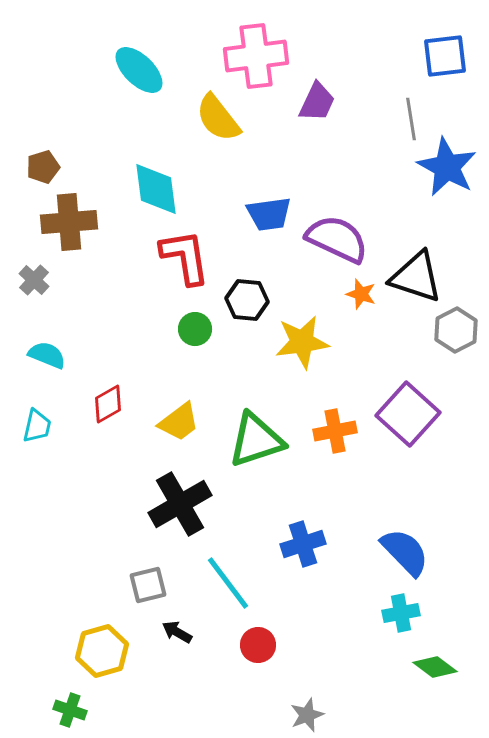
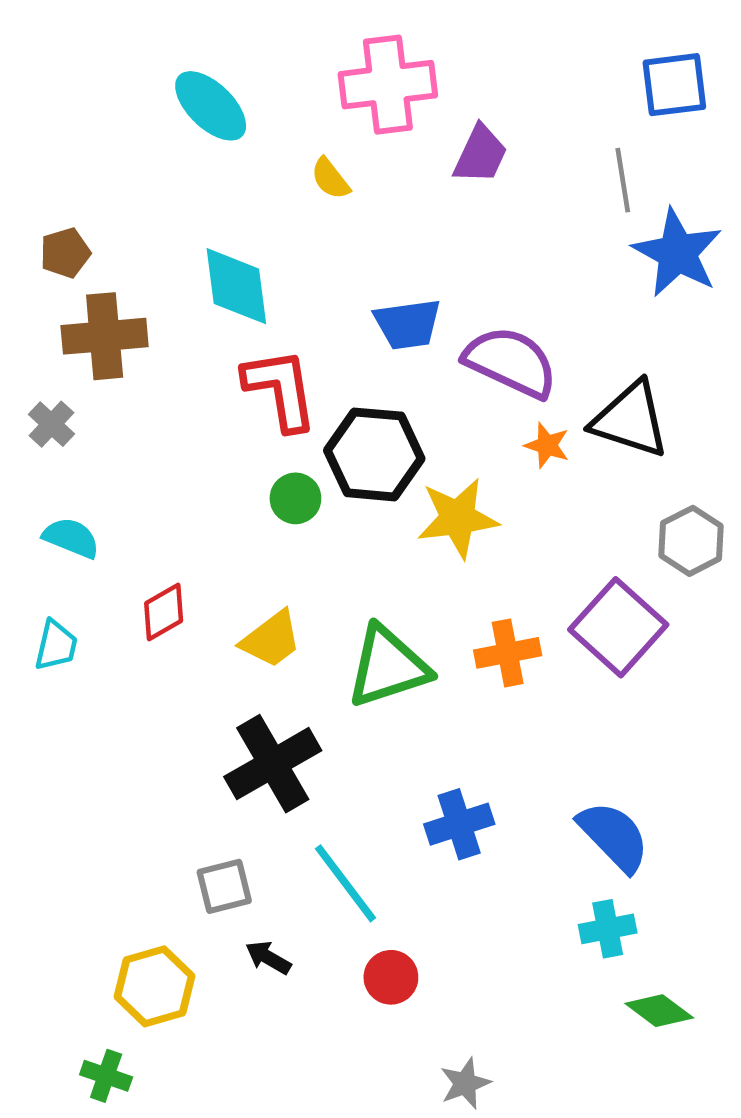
yellow semicircle: (218, 118) -> (330, 179), size x0.6
black hexagon: (247, 300) -> (374, 454), size x1.5
gray hexagon: (456, 330) -> (691, 541), moved

